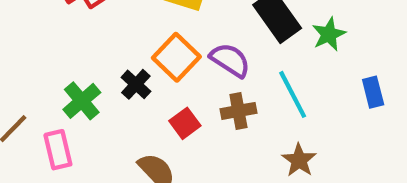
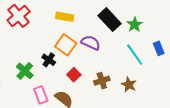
cyan line: (293, 94) -> (135, 55), moved
brown cross: (238, 111) -> (102, 81), moved
pink rectangle: (58, 150) -> (41, 95), moved

